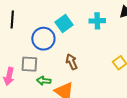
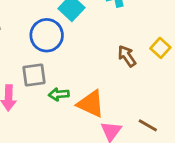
brown arrow: (72, 62) -> (127, 56), moved

